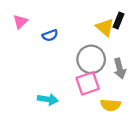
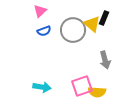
pink triangle: (20, 22) -> (40, 11), moved
gray circle: (91, 59) -> (73, 30), moved
pink square: (88, 83) -> (82, 86), moved

